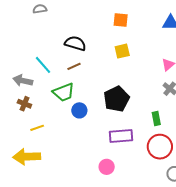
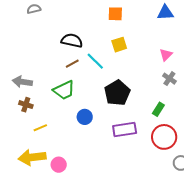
cyan line: (43, 65) -> (95, 61), moved
blue circle: (79, 110) -> (85, 117), moved
green rectangle: (156, 119) -> (158, 109), turned 48
pink circle: (107, 167) -> (59, 165), moved

